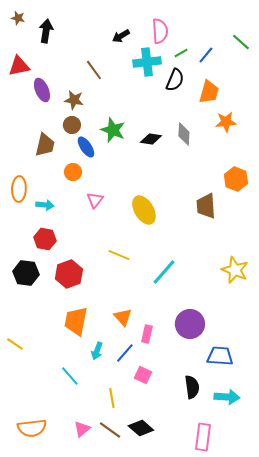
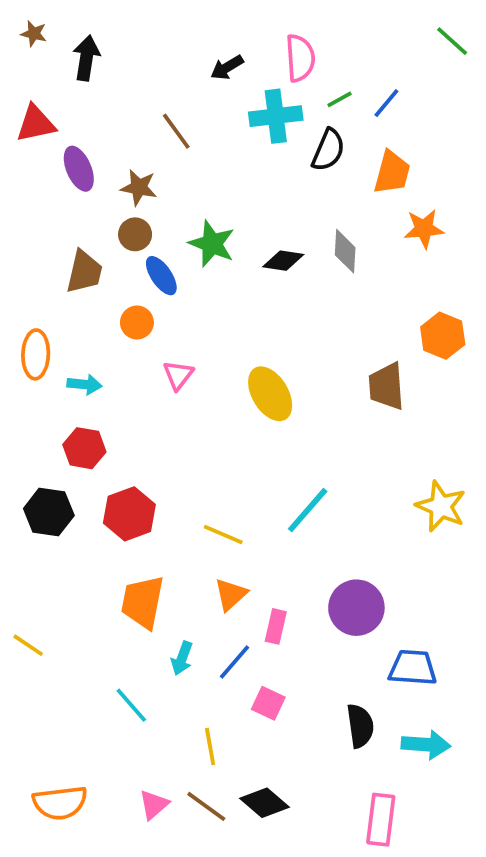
green line: (241, 42) -> (452, 41), moved
yellow line: (119, 255) -> (223, 534), moved
orange triangle: (123, 317) -> (231, 595), turned 30

